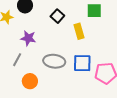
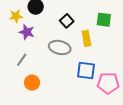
purple star: (28, 38) -> (27, 32), moved
gray ellipse: (54, 61) -> (60, 47), moved

